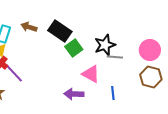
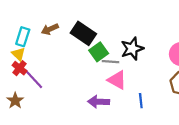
brown arrow: (29, 27) -> (50, 29), turned -42
gray line: (115, 57) -> (110, 62), moved

